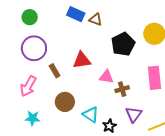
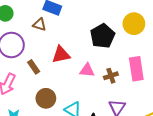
brown triangle: (96, 20) -> (39, 25), moved
brown cross: (122, 89) -> (111, 76), moved

